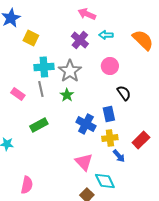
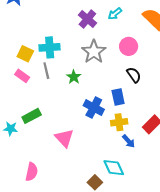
cyan arrow: (106, 35) -> (115, 14), turned -40
yellow square: (31, 38) -> (25, 54), moved
pink circle: (110, 66) -> (129, 46), moved
gray star: (70, 71) -> (94, 52), moved
green rectangle: (39, 125) -> (32, 116), moved
pink triangle: (84, 162) -> (64, 138), moved

